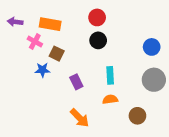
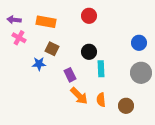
black circle: (98, 40) -> (89, 52), moved
pink cross: (35, 42) -> (19, 38), moved
orange semicircle: (110, 99) -> (101, 100), moved, turned -88
orange arrow: (80, 118) -> (79, 96), moved

